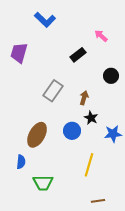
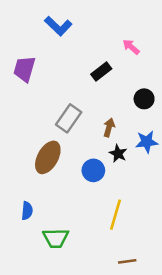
blue star: (113, 134) -> (147, 142), moved
brown ellipse: (37, 135) -> (48, 157), moved

